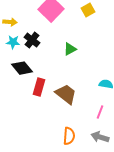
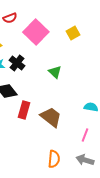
green triangle: (70, 49) -> (55, 72), turned -48

